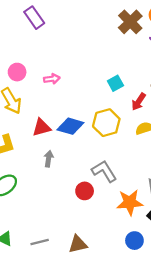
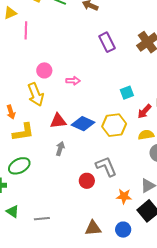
purple rectangle: (34, 18) -> (107, 42), moved
orange star: (130, 202) -> (124, 196), size x0.7
brown triangle: (78, 244) -> (93, 228), moved

